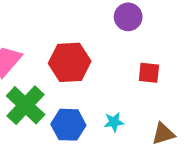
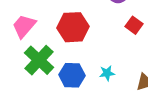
red square: (149, 73) -> (134, 25), moved, turned 30

